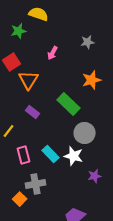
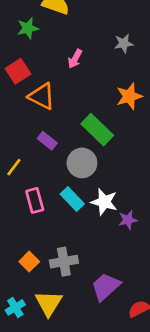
orange triangle: (29, 80) -> (42, 96), turned -35
gray circle: (85, 133) -> (82, 163), moved
purple star: (95, 176) -> (128, 220), moved
gray cross: (36, 184) -> (64, 262), moved

